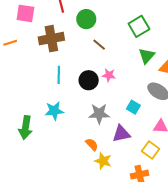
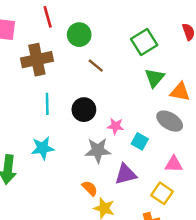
pink star: (109, 75) -> (115, 126), moved

